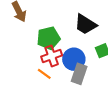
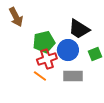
blue circle: (74, 59) -> (68, 50), moved
gray rectangle: (79, 74) -> (73, 76), turned 72

